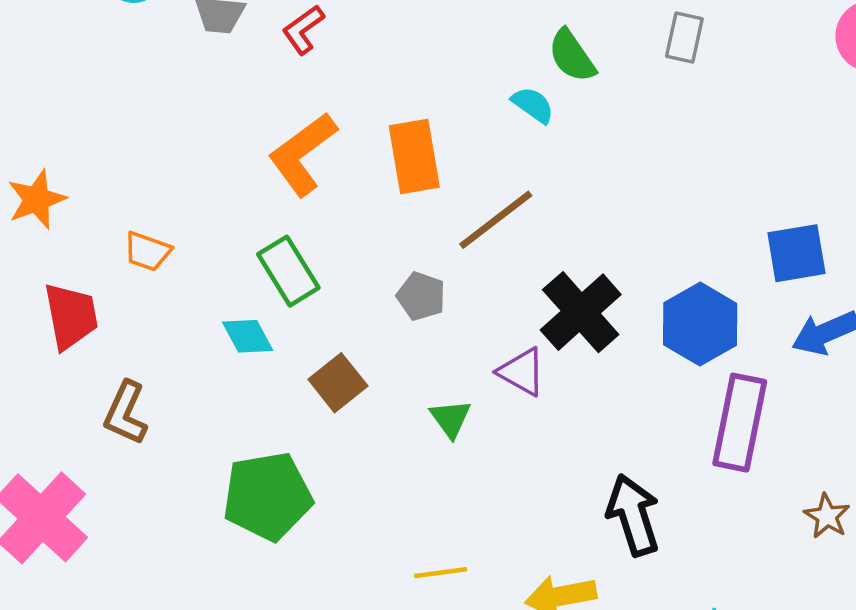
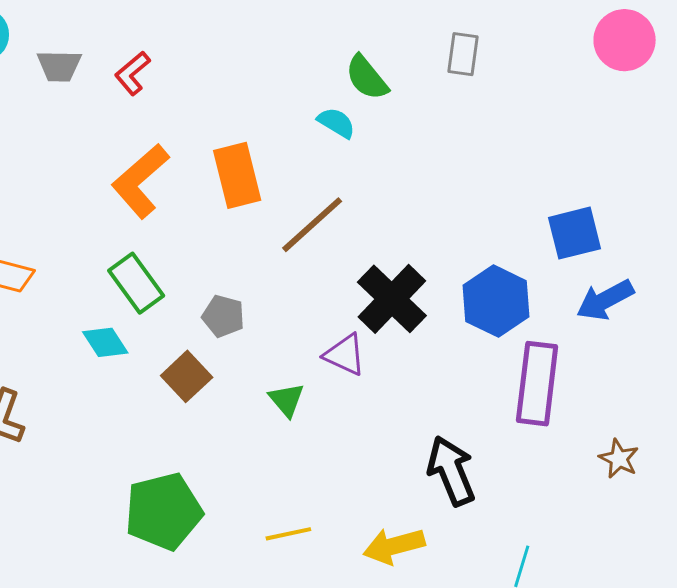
gray pentagon: (421, 296) -> (223, 316), moved
green pentagon: (267, 496) -> (163, 511), moved

